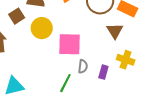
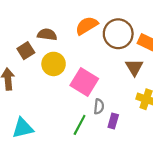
pink square: (70, 44) -> (84, 82), turned 30
purple rectangle: (103, 72) -> (113, 121), moved

